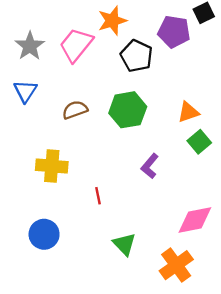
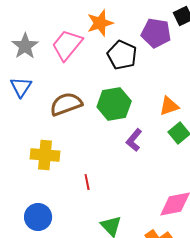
brown semicircle: (75, 110) -> (66, 104), size x1.4
purple L-shape: (150, 166) -> (134, 140), moved

